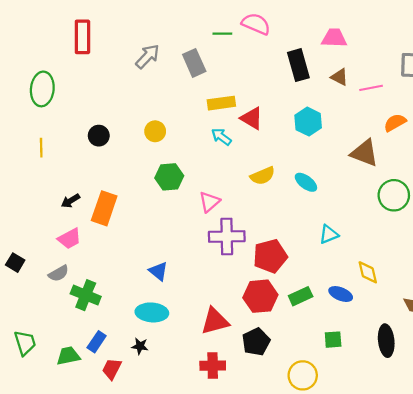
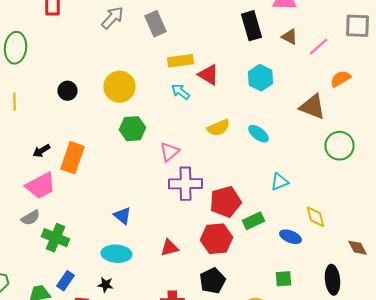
pink line: (371, 88) -> (318, 47), turned -30
yellow circle: (155, 131) -> (120, 87), size x1.6
pink trapezoid: (69, 239) -> (40, 186), size x1.4
green rectangle: (301, 296) -> (254, 221), moved
red triangle: (215, 321) -> (170, 248), moved, size x0.7

